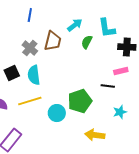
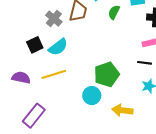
cyan semicircle: (34, 75) -> (58, 47), turned -120
black line: (108, 86) -> (145, 63), moved
cyan circle: (57, 113) -> (92, 96), moved

